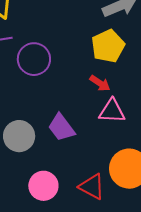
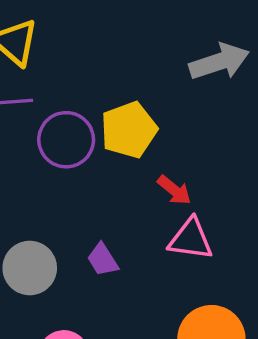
yellow pentagon: (108, 46) -> (129, 130), moved
purple trapezoid: (61, 128) -> (103, 260), size x0.7

